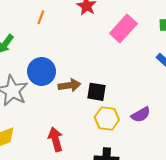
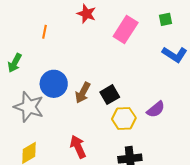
brown arrow: (69, 85) -> (83, 93), turned 135
black square: (97, 92) -> (110, 95), turned -30

